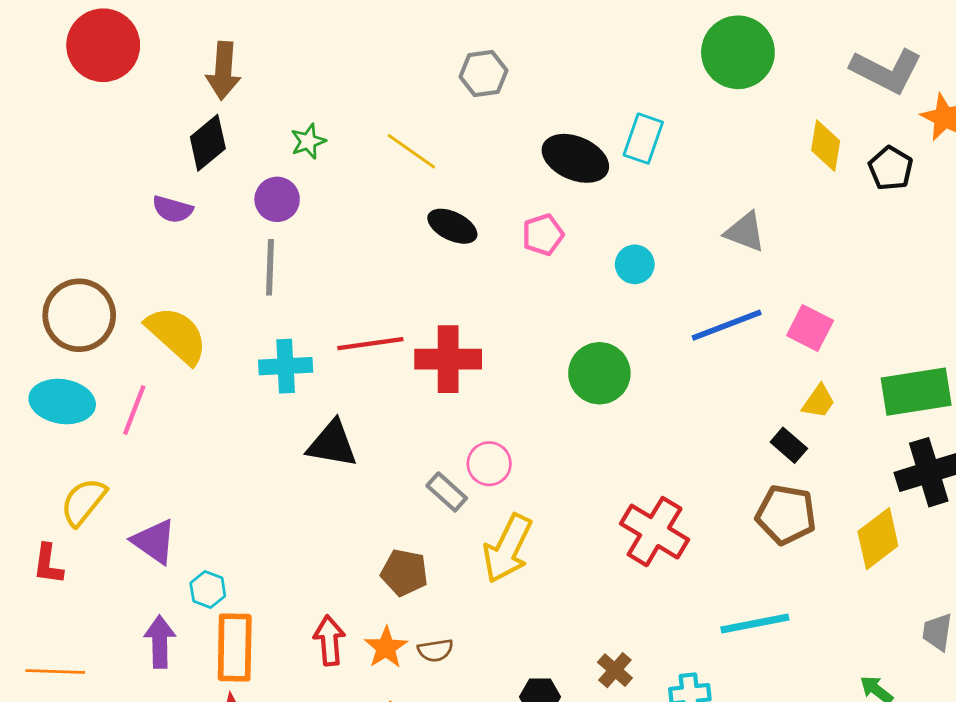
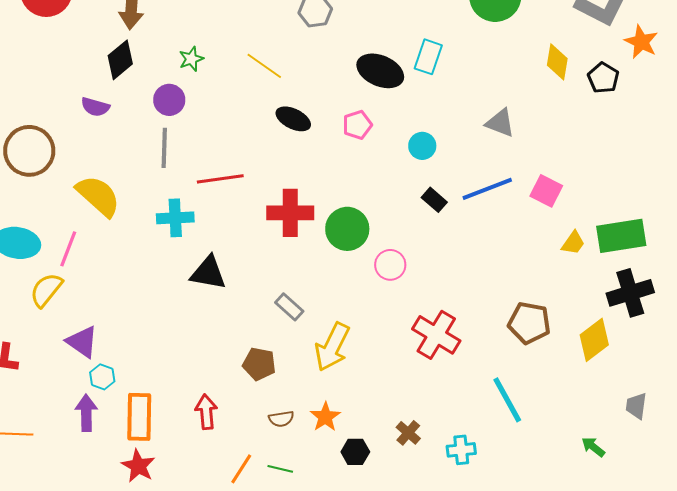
brown circle: (79, 315) -> (29, 151), moved
red line: (370, 344) -> (220, 179), moved
green circle: (599, 373) -> (347, 229), moved
yellow trapezoid: (819, 401) -> (573, 243), moved
black rectangle: (789, 445) -> (434, 200), moved
pink circle: (489, 464) -> (390, 265), moved
yellow semicircle: (83, 502) -> (46, 290), moved
cyan hexagon: (208, 590) -> (102, 377), moved
cyan line: (755, 623) -> (507, 400), turned 72
orange star: (386, 647) -> (325, 417), moved

